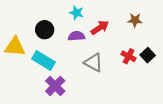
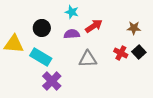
brown star: (135, 20) -> (134, 28), moved
gray triangle: (93, 63) -> (88, 59), turned -30

